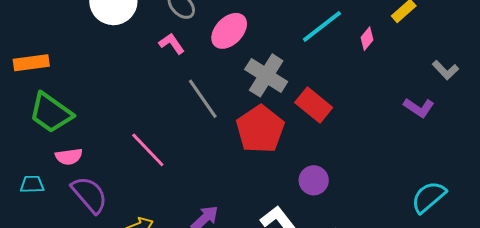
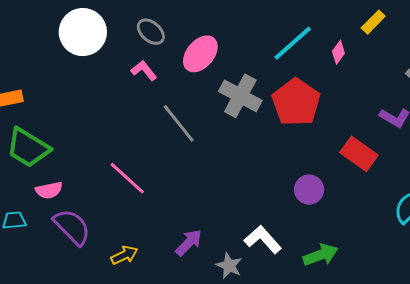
red rectangle: (314, 105) -> (359, 154), moved
red pentagon: (260, 129) -> (296, 102), moved
purple circle: (314, 180) -> (309, 190), moved

